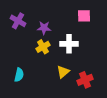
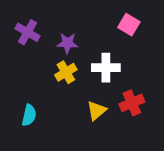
pink square: (84, 16) -> (129, 25), turned 32
red cross: (85, 80) -> (132, 103), moved

